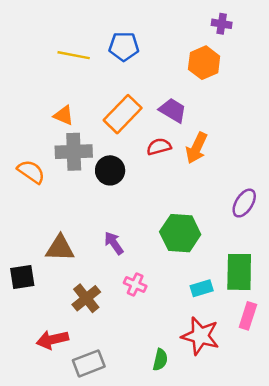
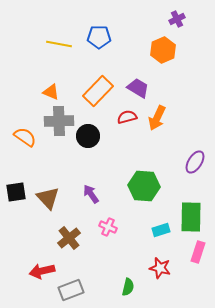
purple cross: (222, 24) -> (177, 19), turned -35
brown triangle: (60, 248) -> (48, 198), turned 45
black square: (22, 277) -> (16, 192), moved
red star: (200, 336) -> (160, 268), size x0.7

